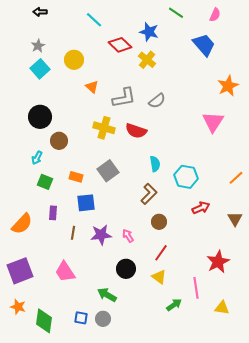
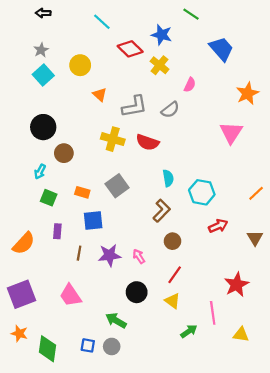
pink semicircle: (215, 15) -> (190, 85), moved

